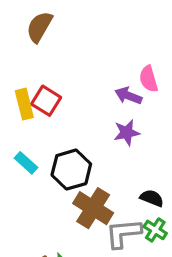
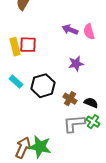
purple arrow: (128, 96) -> (70, 30), moved
red square: (46, 101) -> (28, 45), turned -30
brown cross: (93, 208) -> (70, 99), moved, size x0.6

